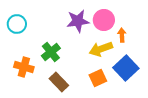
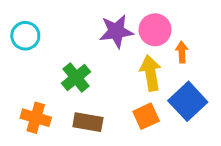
yellow arrow: (101, 49) -> (151, 73), turned 100
orange cross: (24, 67) -> (36, 118), moved
brown rectangle: (59, 82) -> (88, 122), turned -36

